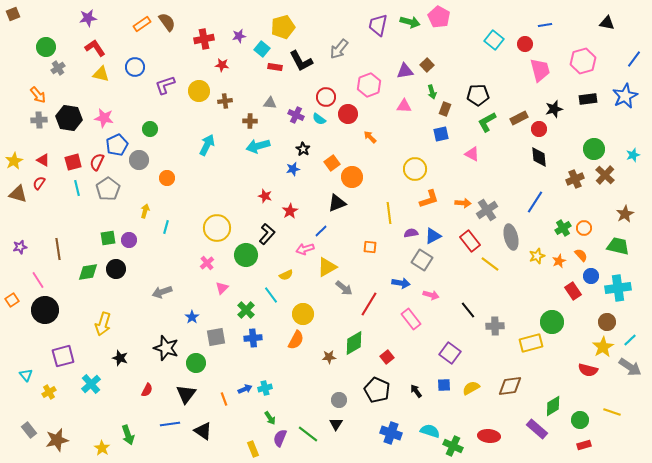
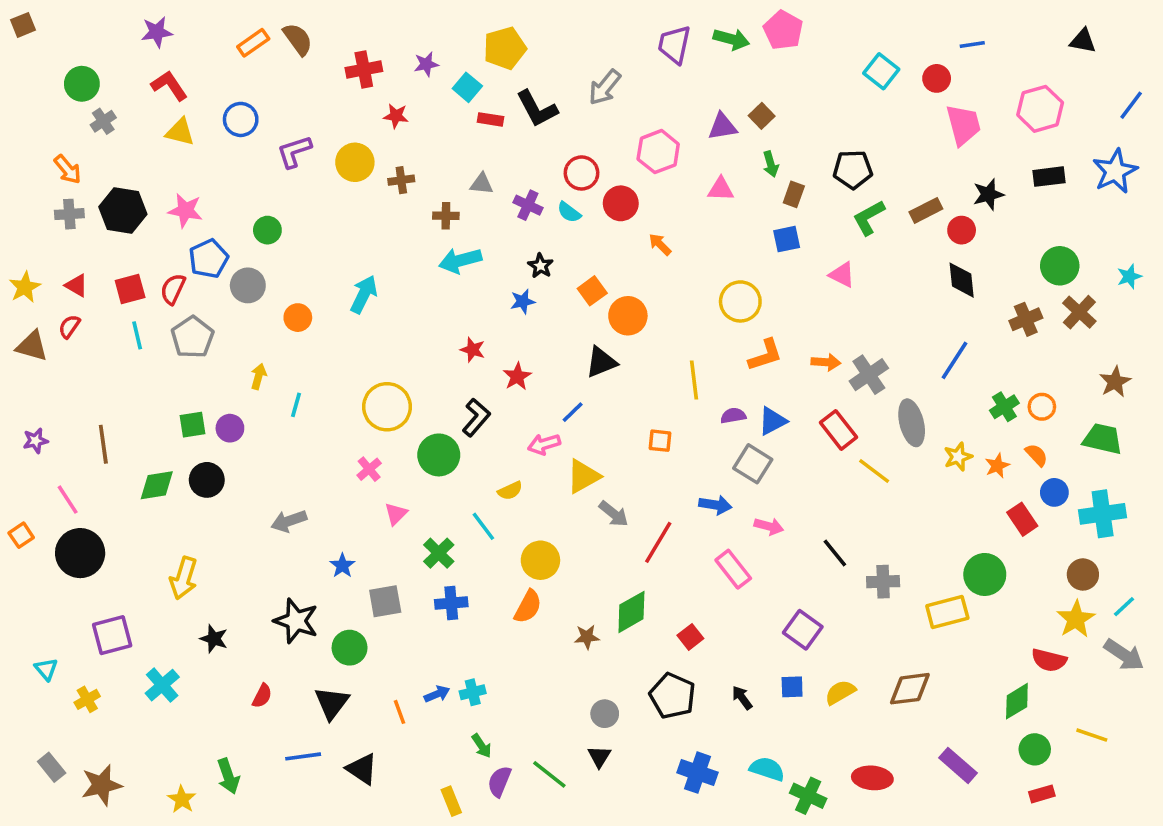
cyan arrow: (207, 145) -> (364, 294), moved
green diamond: (553, 406) -> (1017, 701), moved

